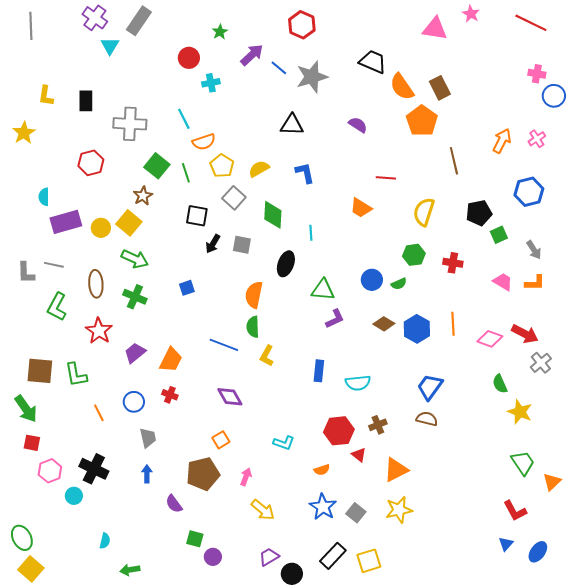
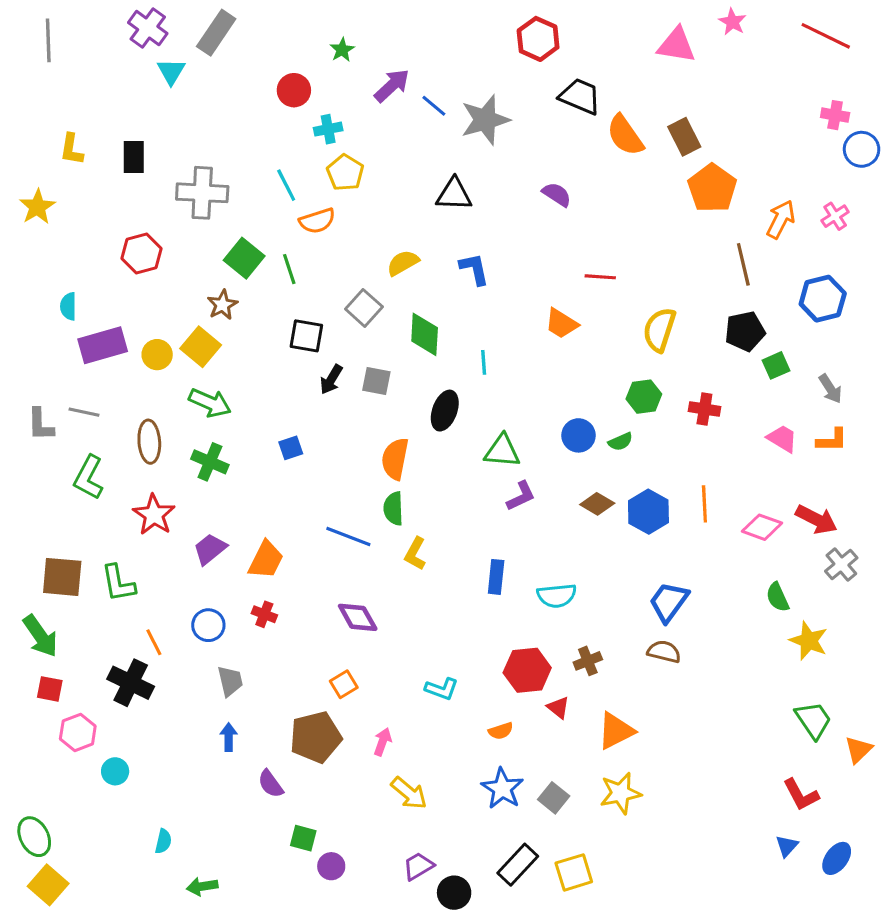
red hexagon: (302, 25) -> (538, 39), moved
orange pentagon: (422, 121) -> (712, 188), moved
brown line: (454, 161) -> (743, 264), moved
yellow pentagon: (222, 166) -> (345, 173), moved
black cross: (94, 469) -> (131, 683), moved

